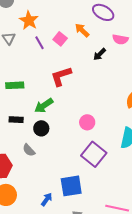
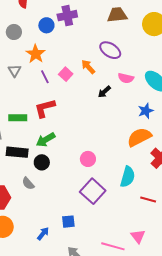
red L-shape: (61, 76) -> (45, 108), moved
black rectangle: (16, 120) -> (17, 152), size x1.5
blue square: (71, 186) -> (68, 222), size x0.6

